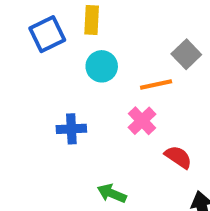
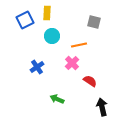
gray square: (186, 54) -> (94, 22), moved, turned -32
blue cross: (71, 129) -> (37, 67), turned -32

